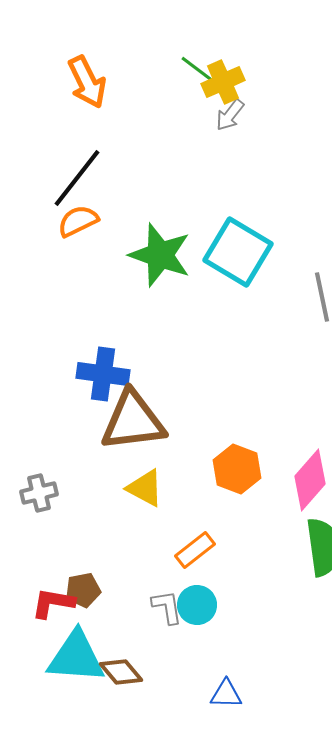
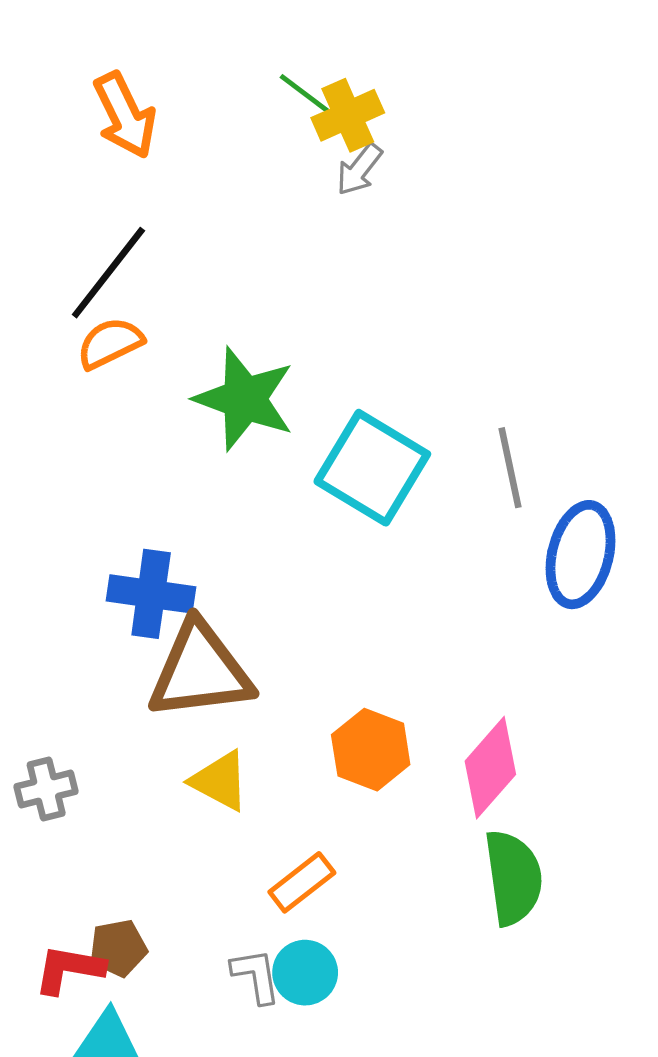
cyan square: (238, 252) -> (372, 468), moved

